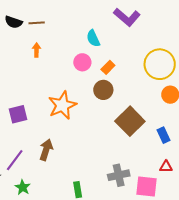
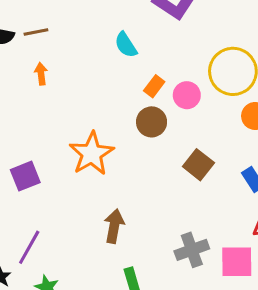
pink circle: (82, 62) -> (187, 95), moved
brown square: (130, 121) -> (198, 165), size x0.7
brown arrow: (46, 150) -> (114, 226), moved

